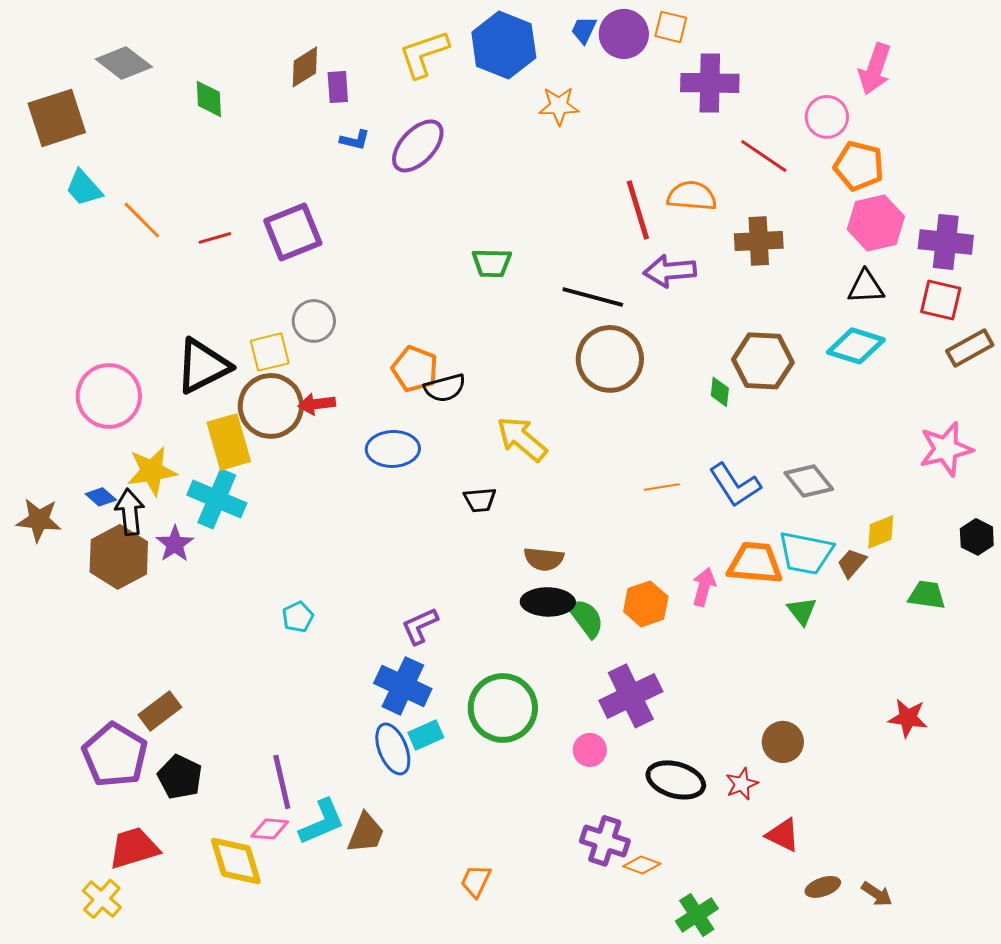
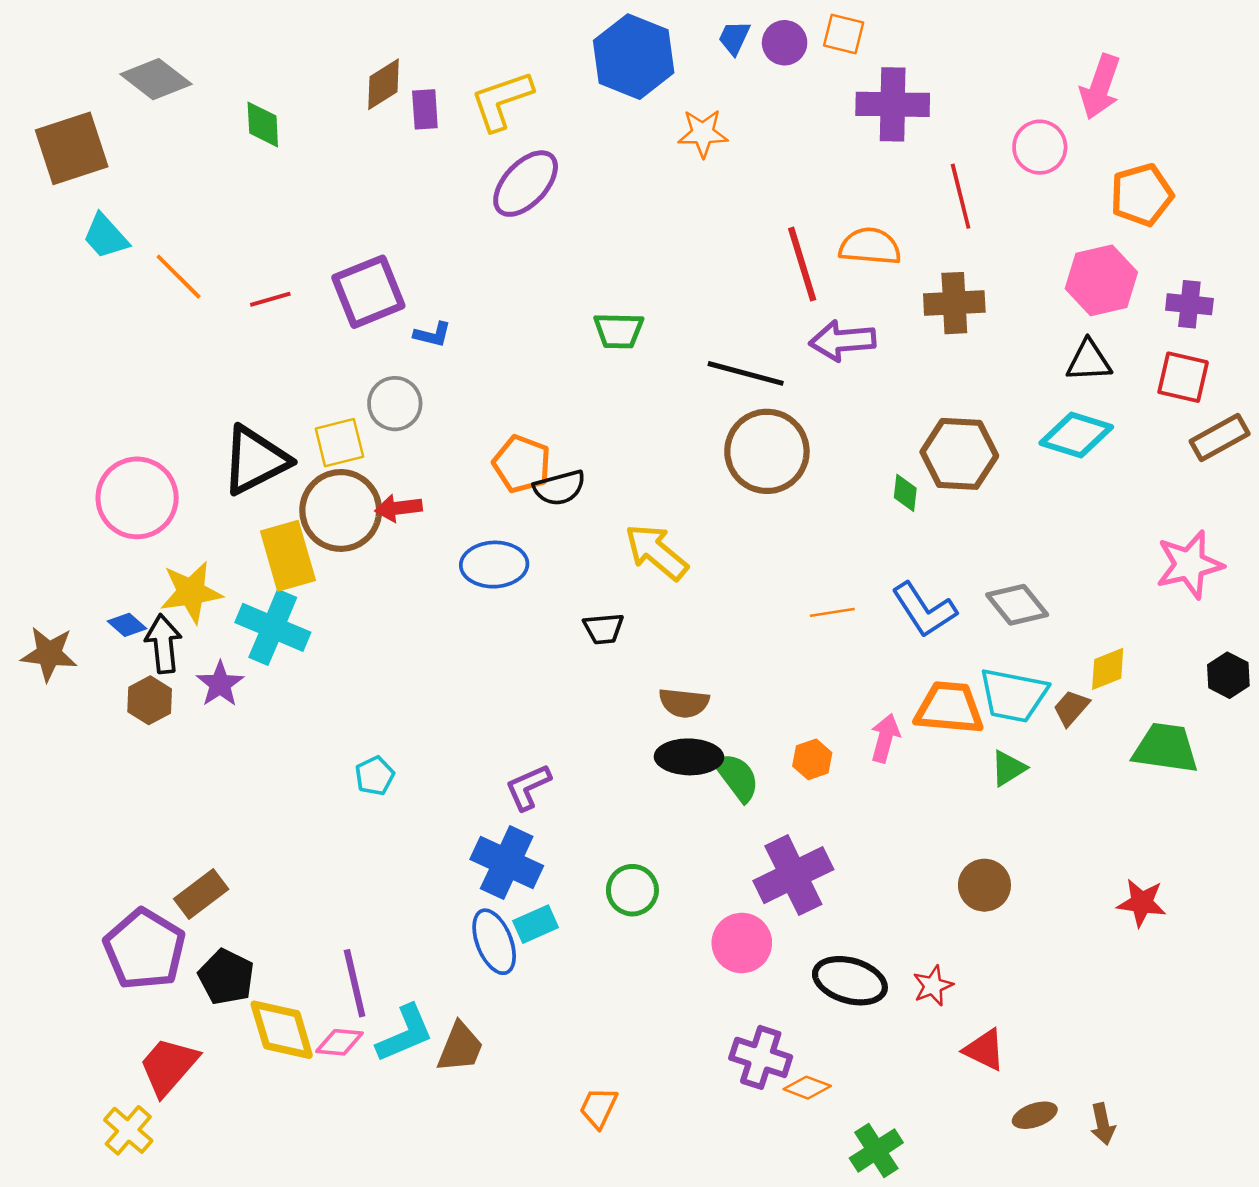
purple circle: (624, 34) -> (785, 43), size x0.7
yellow L-shape: (424, 54) -> (502, 101), moved
blue L-shape: (355, 140) -> (433, 334), moved
red line: (764, 156) -> (961, 196), turned 42
orange pentagon: (859, 166) -> (1142, 195), moved, turned -30
purple cross: (946, 242) -> (1189, 304), size x0.7
brown hexagon: (119, 557) -> (150, 700), size x0.6
green trapezoid: (927, 595) -> (1166, 748), size x1.4
orange hexagon: (646, 604) -> (812, 759), size x0.7
green triangle: (802, 611) -> (1008, 768), turned 36
green circle: (503, 708) -> (632, 890), size x0.6
brown circle: (783, 742) -> (984, 885), moved
pink circle: (590, 750) -> (742, 943), size x1.4
red trapezoid: (134, 848) -> (168, 1066), turned -32
yellow diamond: (236, 861) -> (282, 1030), moved
brown arrow: (877, 894) -> (1103, 1124), turned 44

